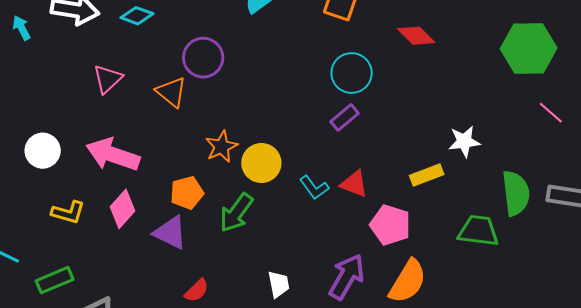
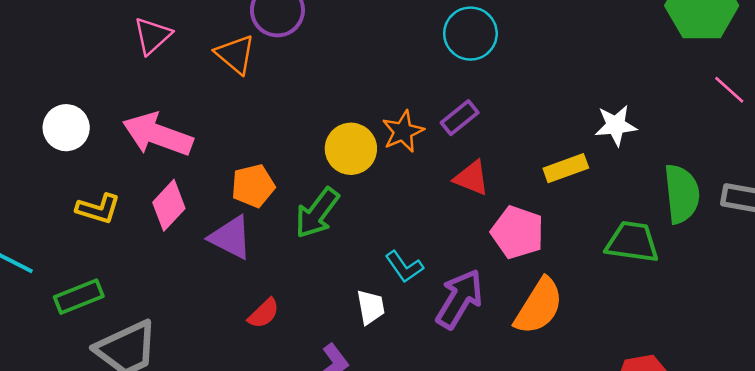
purple rectangle: (345, 117) -> (460, 118), moved
orange star: (221, 147) -> (403, 131), moved
cyan L-shape: (314, 188) -> (404, 267), moved

